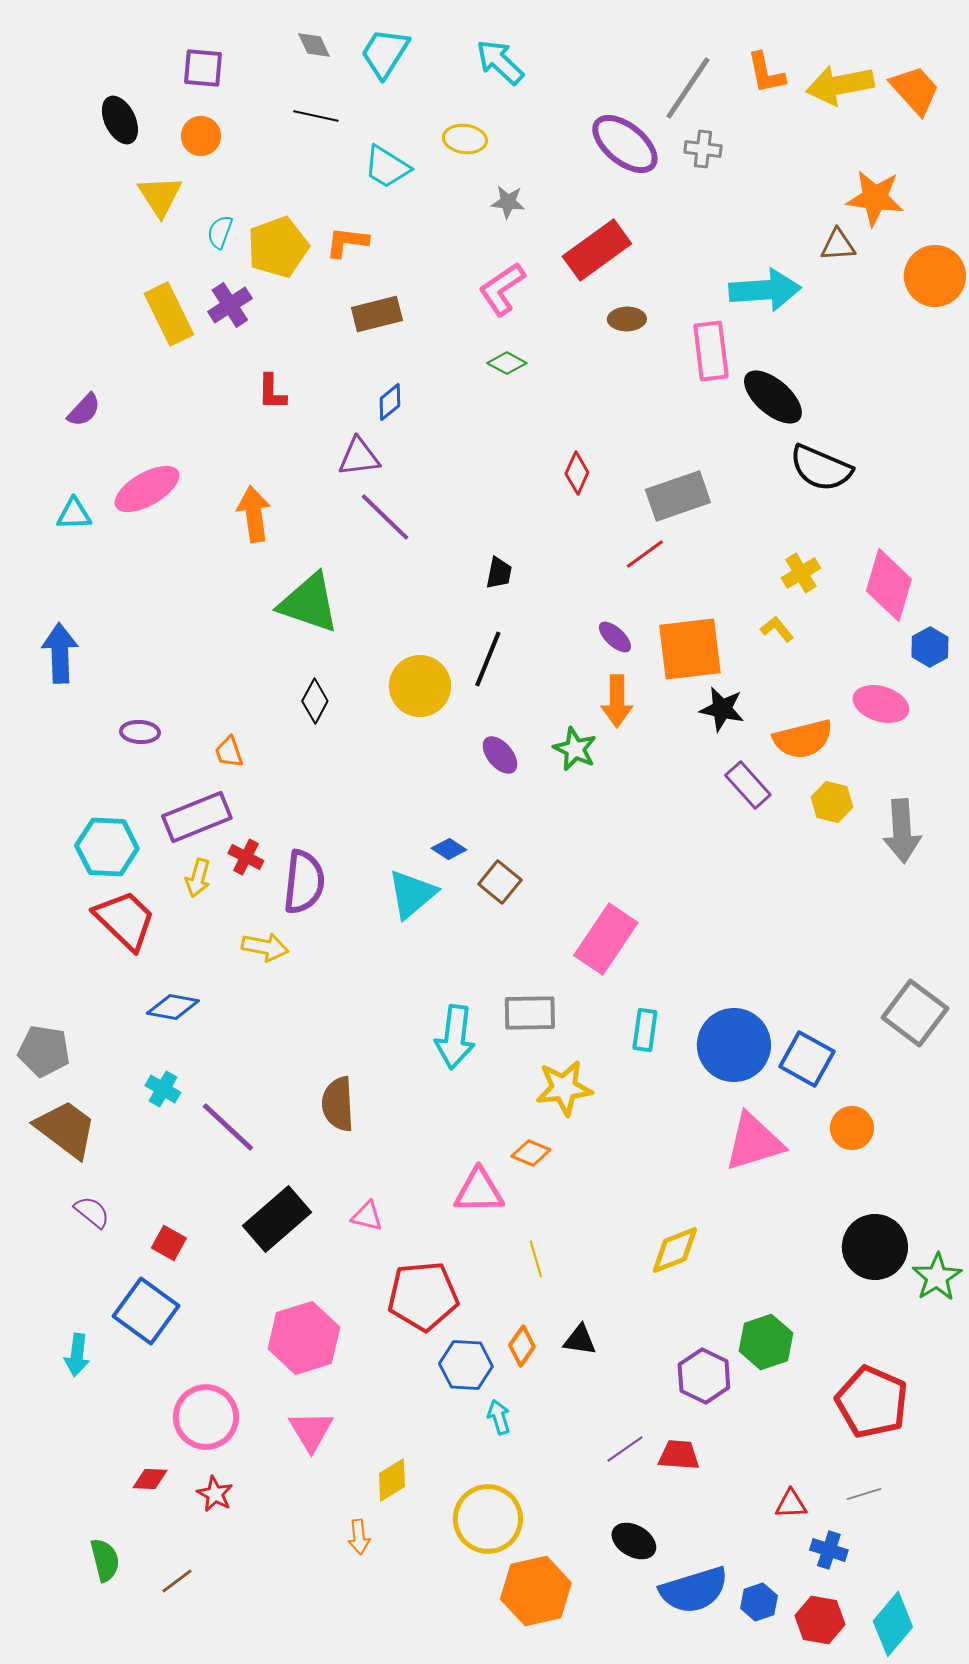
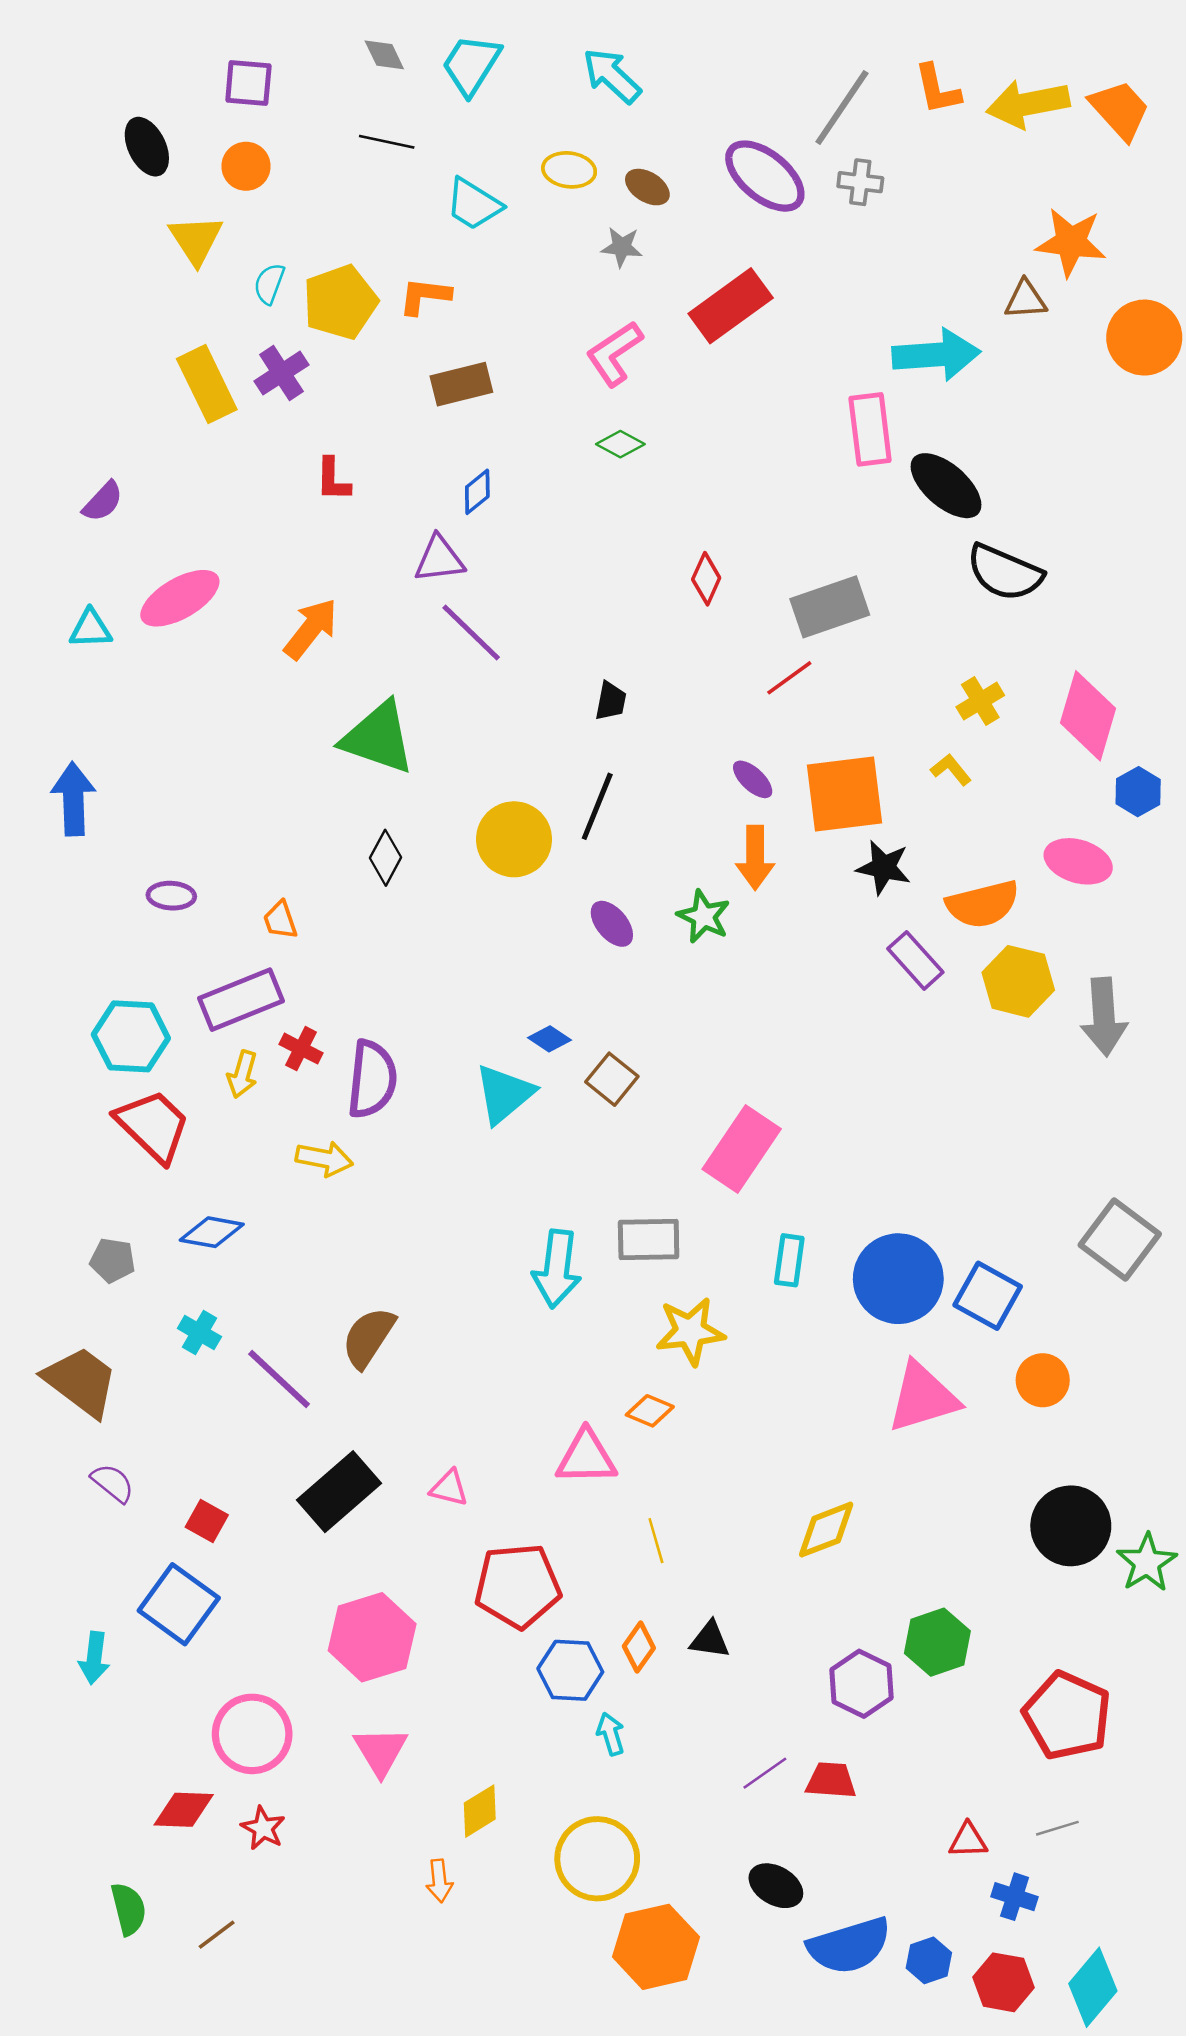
brown ellipse: (627, 319) -> (647, 187), moved, turned 33
orange arrow: (254, 514) -> (311, 629), turned 46
yellow hexagon: (832, 802) -> (1018, 981), size x1.4
gray pentagon: (44, 1051) -> (113, 1260), moved, size x0.7
brown semicircle: (338, 1104) -> (368, 1337), moved, turned 36
red diamond: (150, 1479) -> (184, 1810), size x1.4

